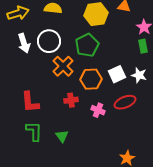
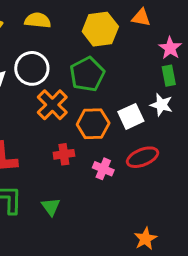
white star: (139, 75) -> (161, 105), moved

